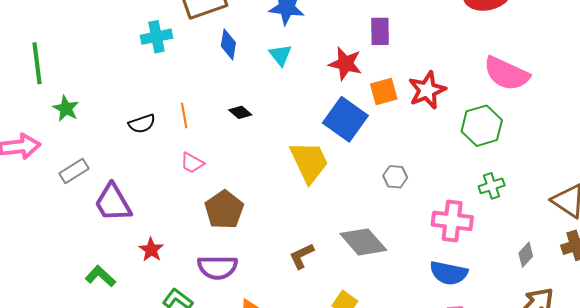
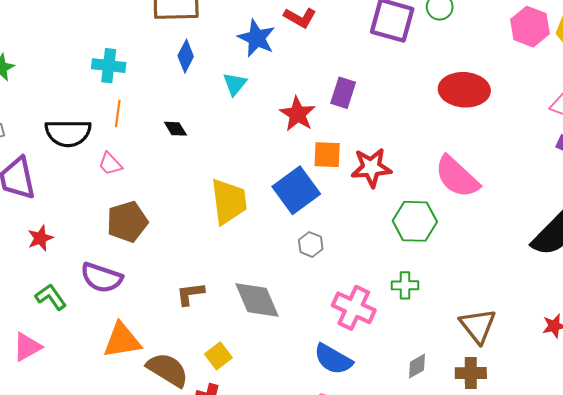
cyan cross: (156, 37) -> (109, 66), moved
blue square: (345, 119) -> (296, 190), moved
black semicircle: (142, 124) -> (68, 133), moved, size x1.6

